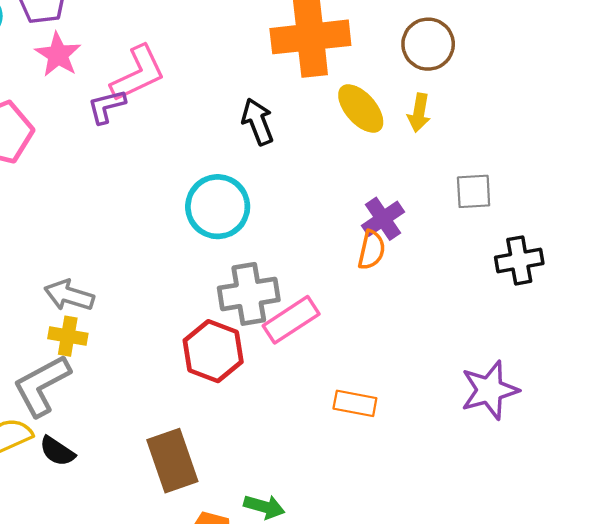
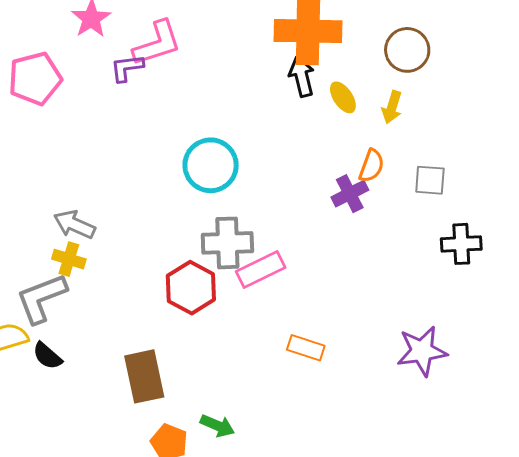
yellow ellipse: (361, 109) -> (343, 97), size x0.7
black arrow: (258, 122) -> (302, 77), moved
orange semicircle: (371, 250) -> (371, 166), moved

